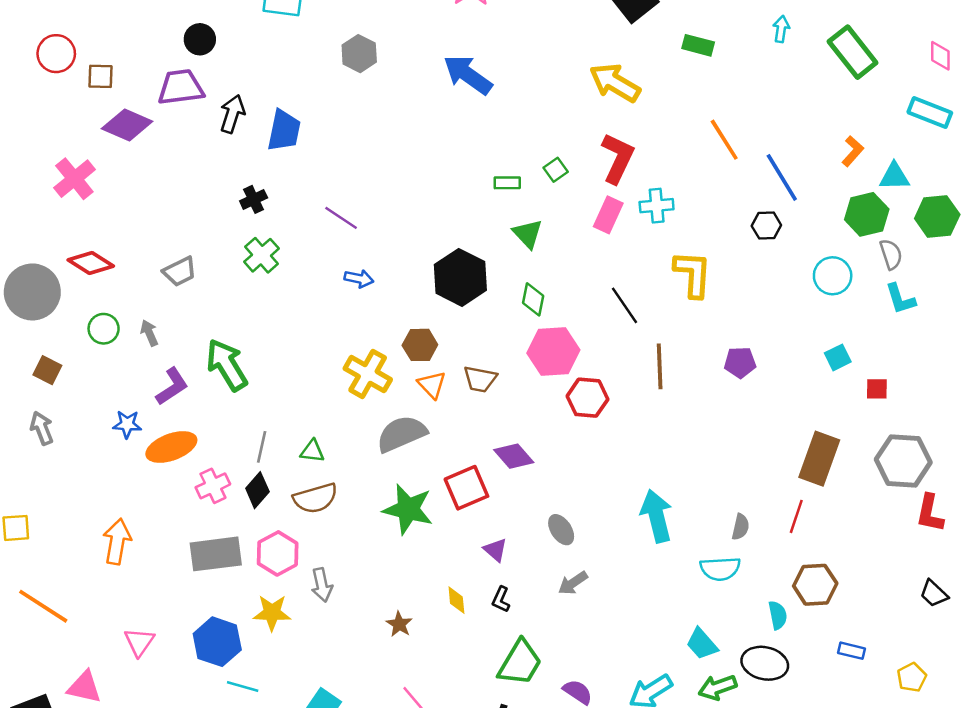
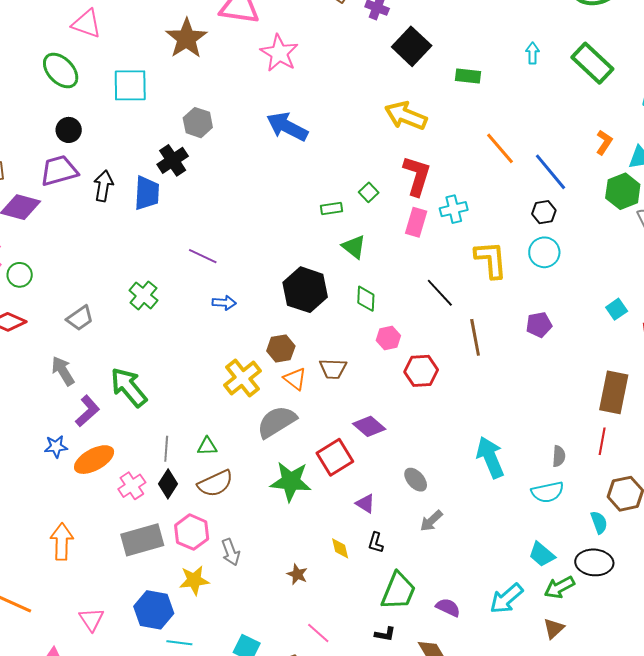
black cross: (254, 199) -> (173, 160), moved, size x1.4
cyan circle: (833, 276) -> (544, 252), moved
green circle: (104, 329) -> (20, 275), moved
gray arrow: (149, 333) -> (63, 371), size x1.4
pink hexagon: (553, 352) -> (388, 338), size x0.6
yellow cross: (368, 374) -> (242, 378), turned 30

